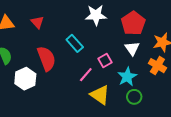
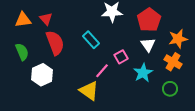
red triangle: (37, 22) -> (46, 19), moved
red semicircle: (46, 58) -> (55, 43), moved
yellow triangle: (100, 95) -> (89, 91), moved
green circle: (134, 97) -> (170, 89), moved

